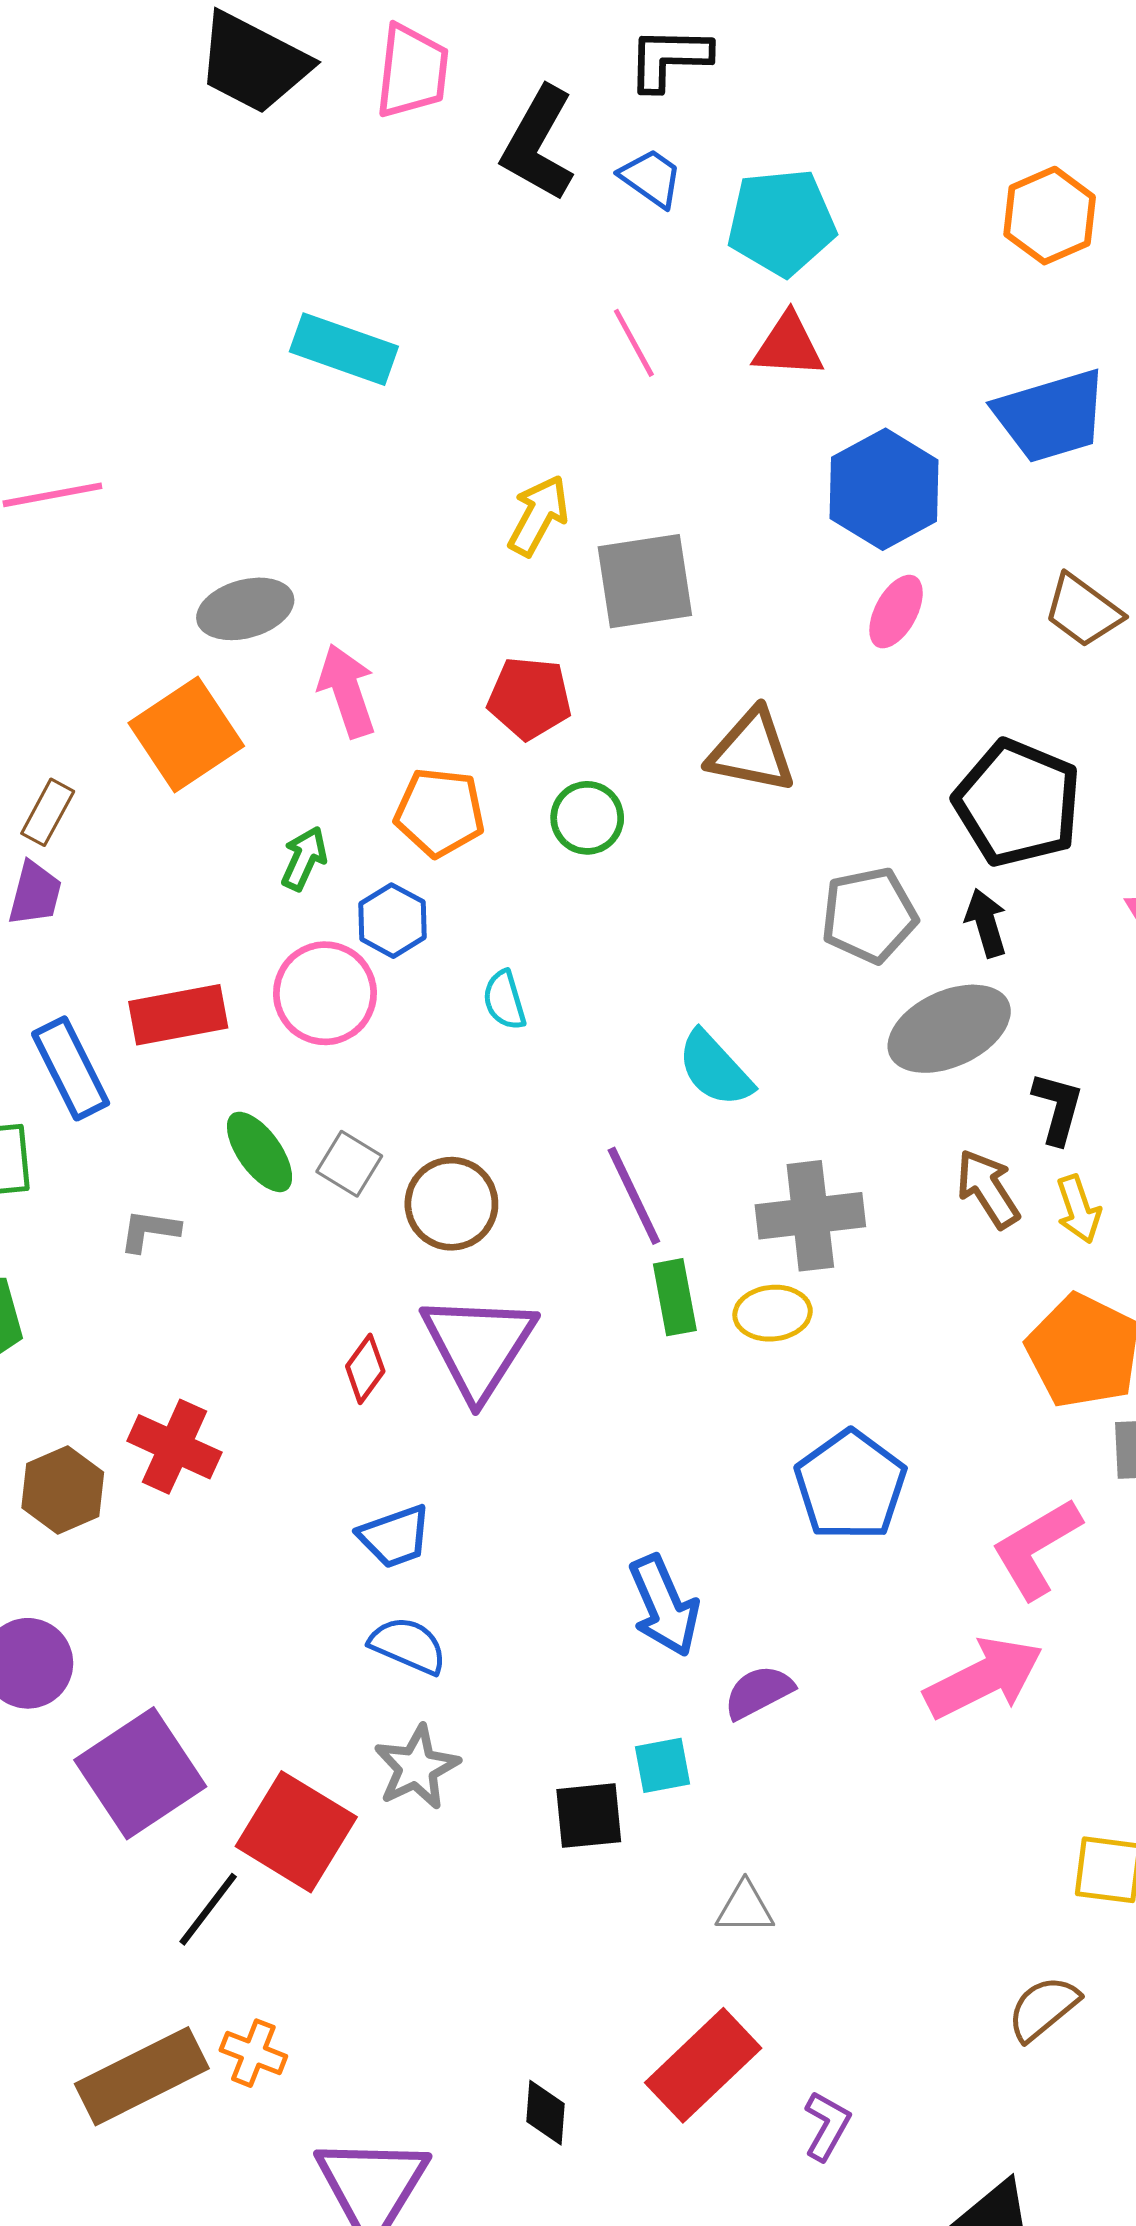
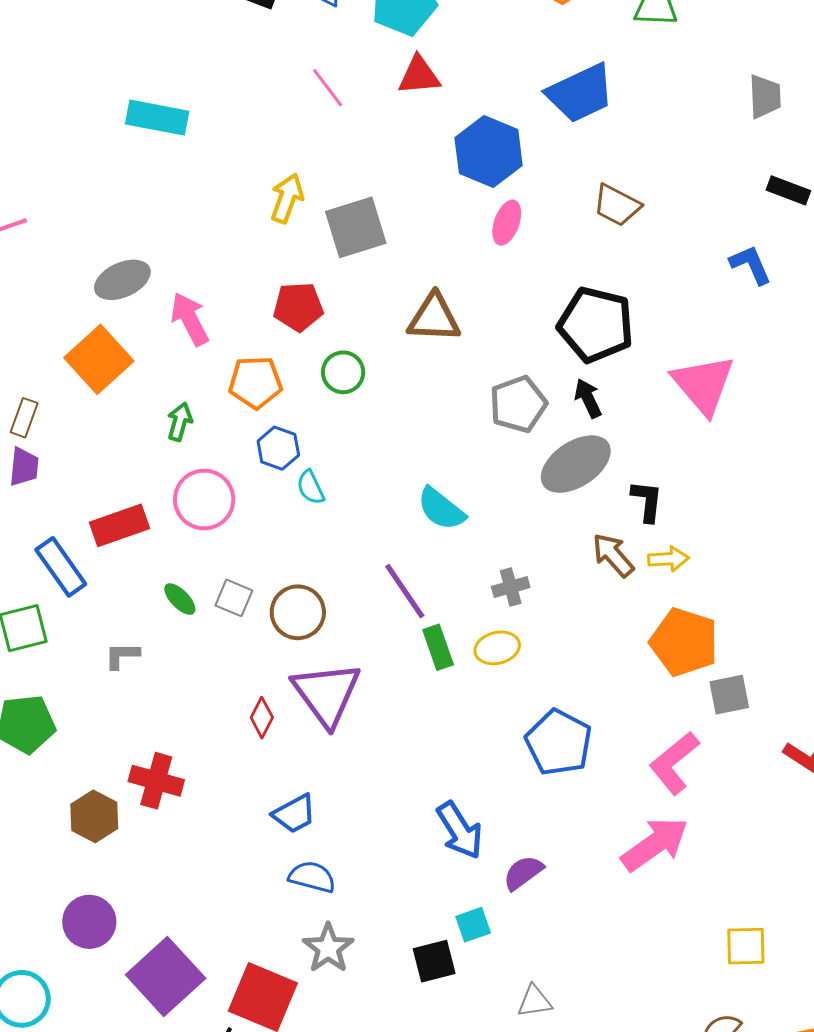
blue hexagon: (392, 921) -> (278, 448), moved
green ellipse: (260, 1152) -> (180, 599), size x0.7
yellow arrow: (1078, 1209) -> (668, 559), turned -66
gray cross: (810, 1216) -> (511, 587), size x0.6

